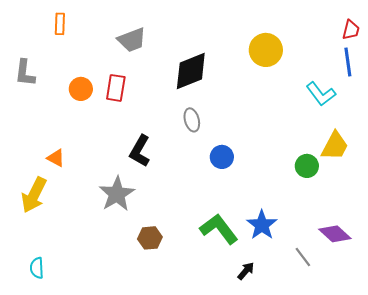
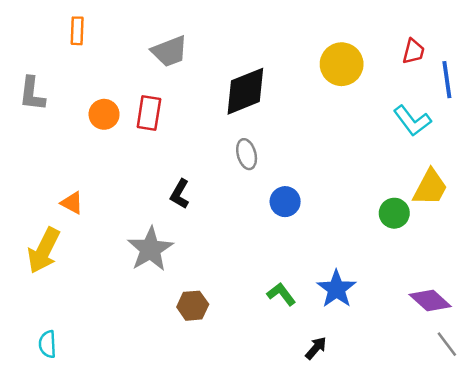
red trapezoid: (351, 30) -> (414, 51), moved
black L-shape: (140, 151) -> (180, 194), size x0.7
green L-shape: (219, 229) -> (281, 294), size x0.6
gray line: (303, 257) -> (447, 344), moved

